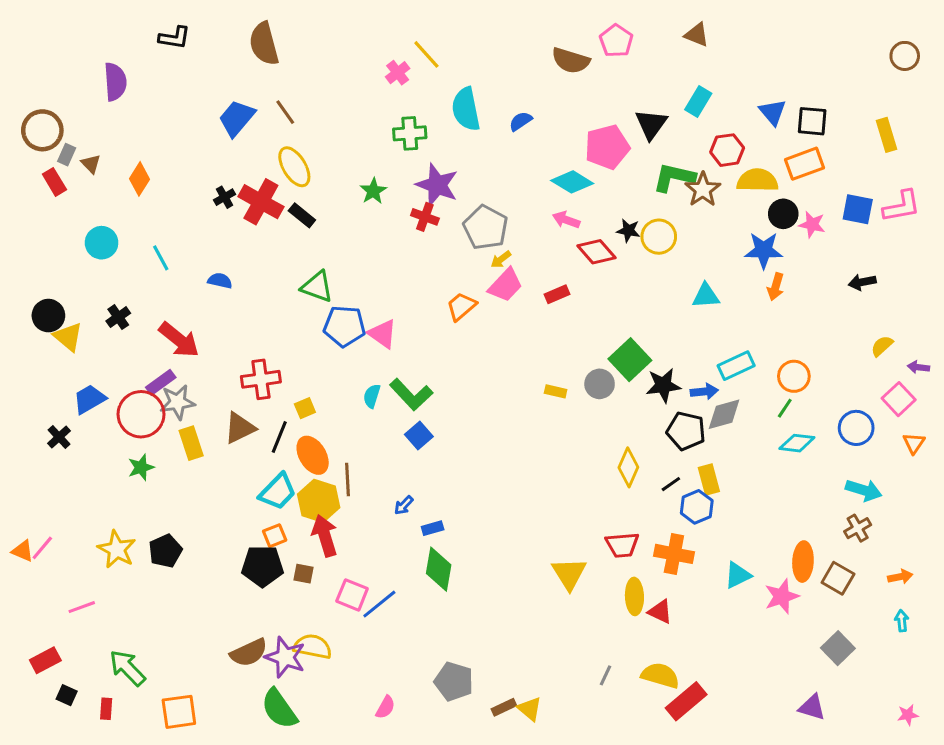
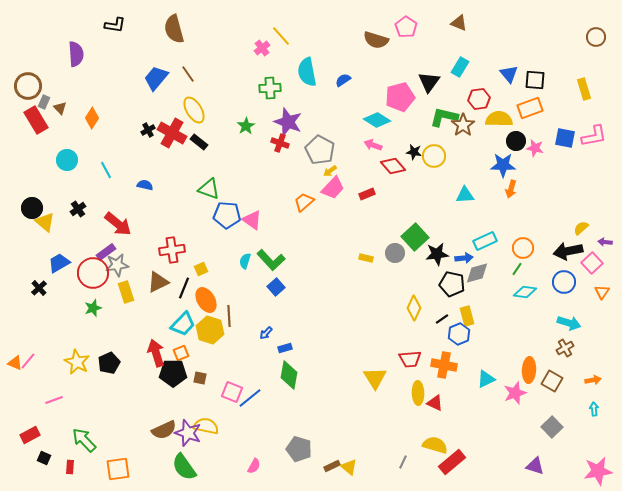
red rectangle: (54, 182) -> (36, 120), size x1.5
black arrow: (862, 282) -> (568, 251), moved, size x1.6
red arrow: (325, 536) -> (156, 353), moved
gray line: (606, 675) -> (403, 462), moved
pink star: (908, 715) -> (598, 471), size x2.0

